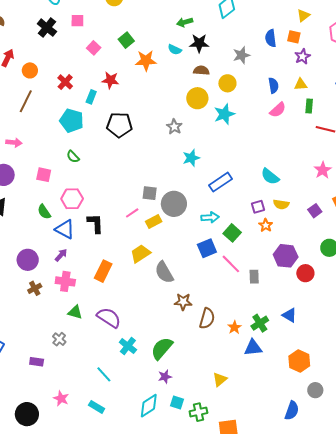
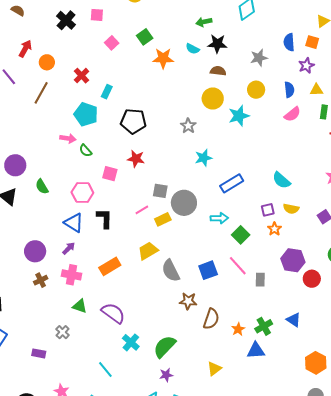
purple star: (303, 56) -> (306, 66), moved
red star: (110, 80) -> (136, 159), moved
yellow circle: (227, 83) -> (256, 90), moved
pink arrow: (14, 143) -> (68, 138), moved
pink square: (44, 175) -> (110, 174), moved
green semicircle: (44, 212) -> (42, 187), moved
blue square: (207, 248) -> (208, 270), moved
orange rectangle: (103, 271) -> (110, 266), turned 30
orange hexagon: (299, 361) -> (316, 363), moved
yellow triangle: (220, 379) -> (214, 369), moved

